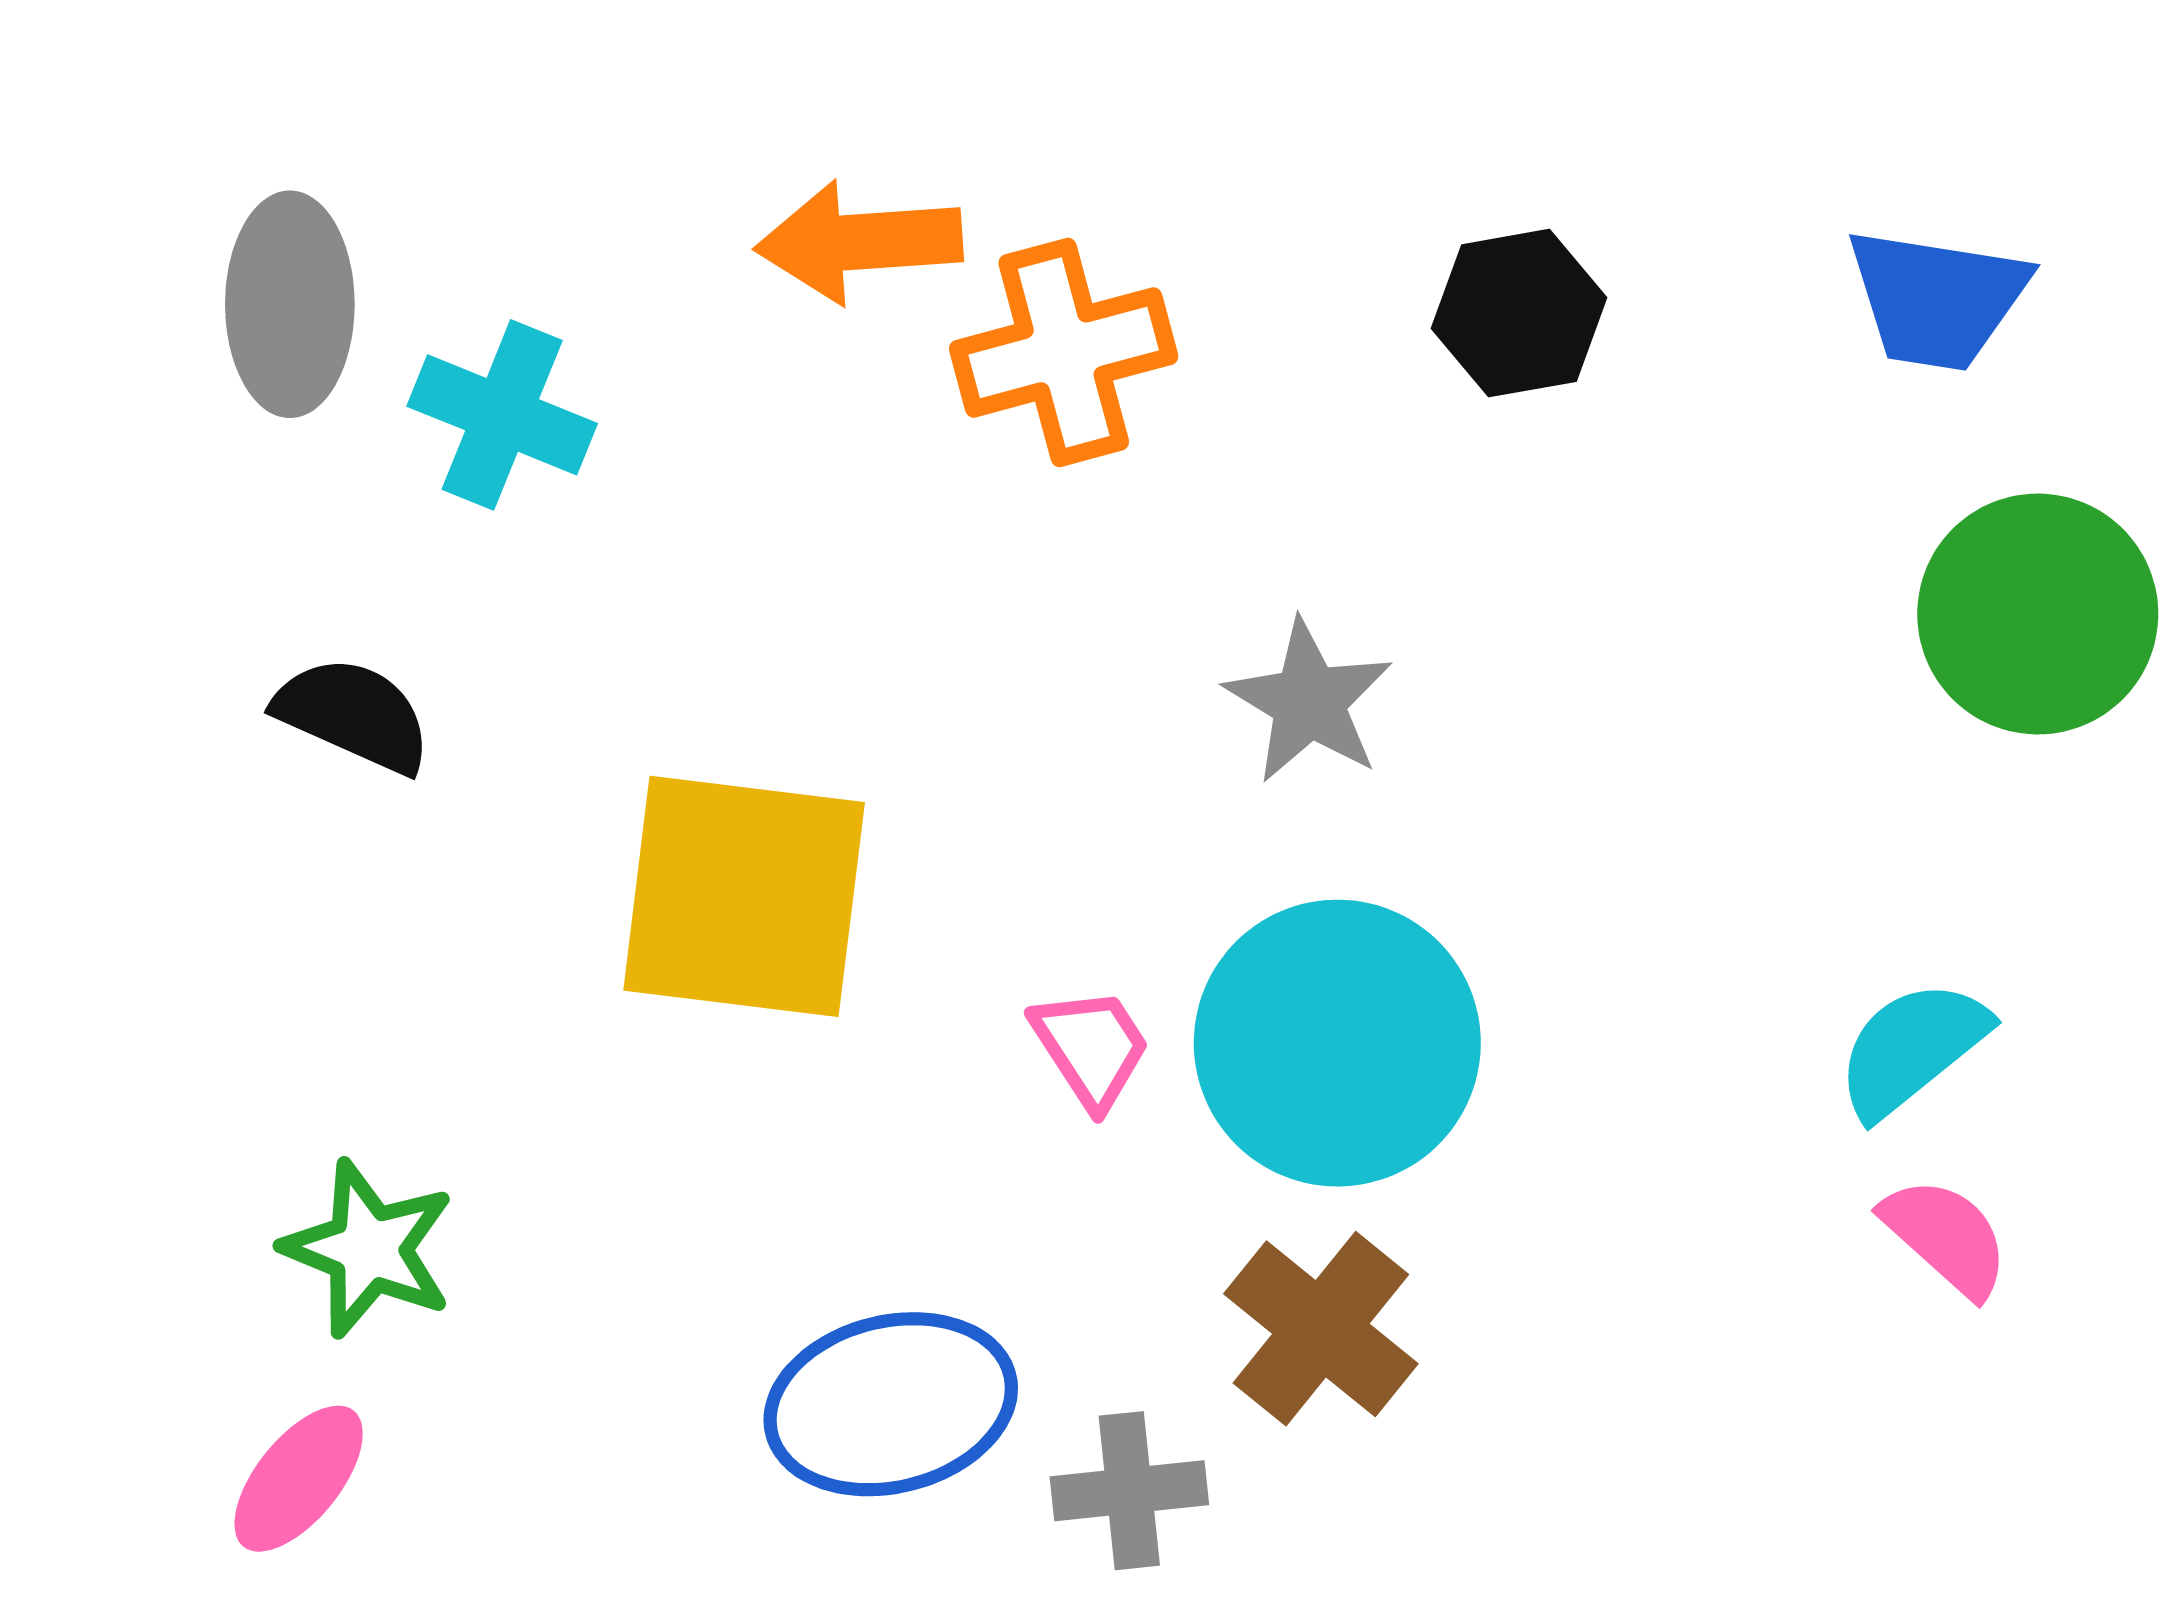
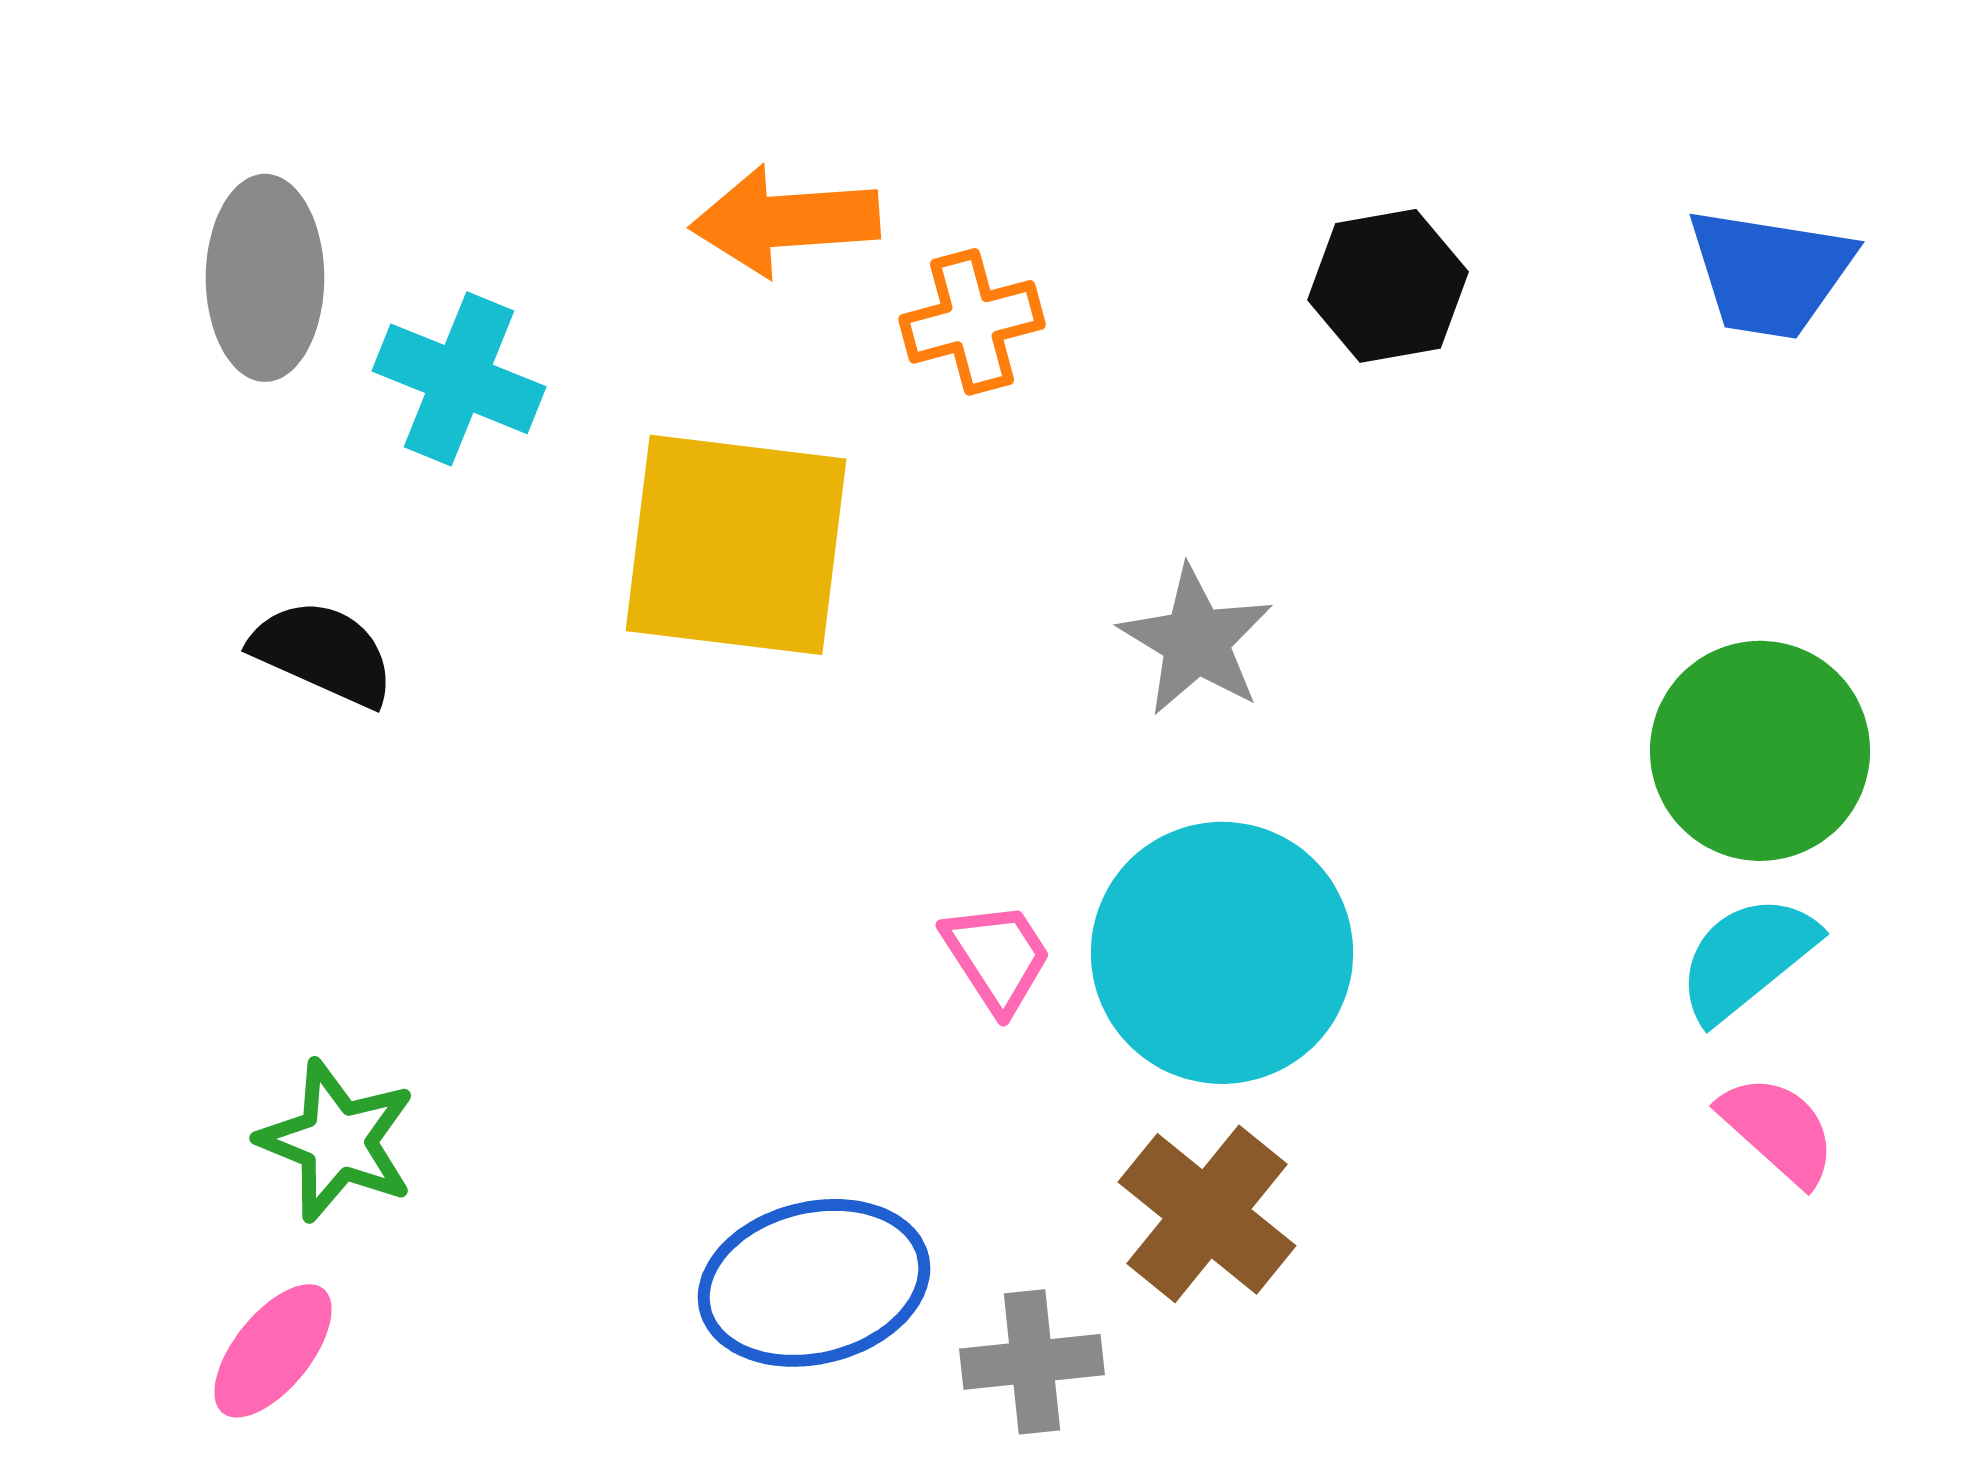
orange cross: (1064, 352) -> (972, 322), size x0.7
green circle: (2038, 614) -> (1760, 751), moved
yellow square: (744, 896) -> (736, 545), moved

